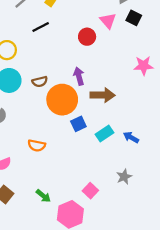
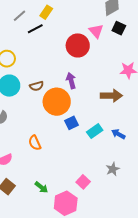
black line: (41, 27) -> (35, 29), moved
red circle: (87, 37) -> (78, 45), size x1.5
brown arrow: (103, 95) -> (111, 96), moved
orange semicircle: (37, 145) -> (35, 143), turned 56

